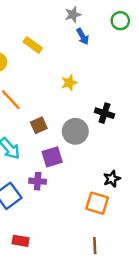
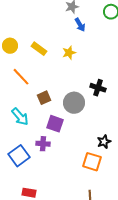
yellow rectangle: (33, 45) -> (39, 49), moved
yellow star: (69, 83) -> (69, 53), moved
purple square: (52, 157) -> (55, 124), turned 36

